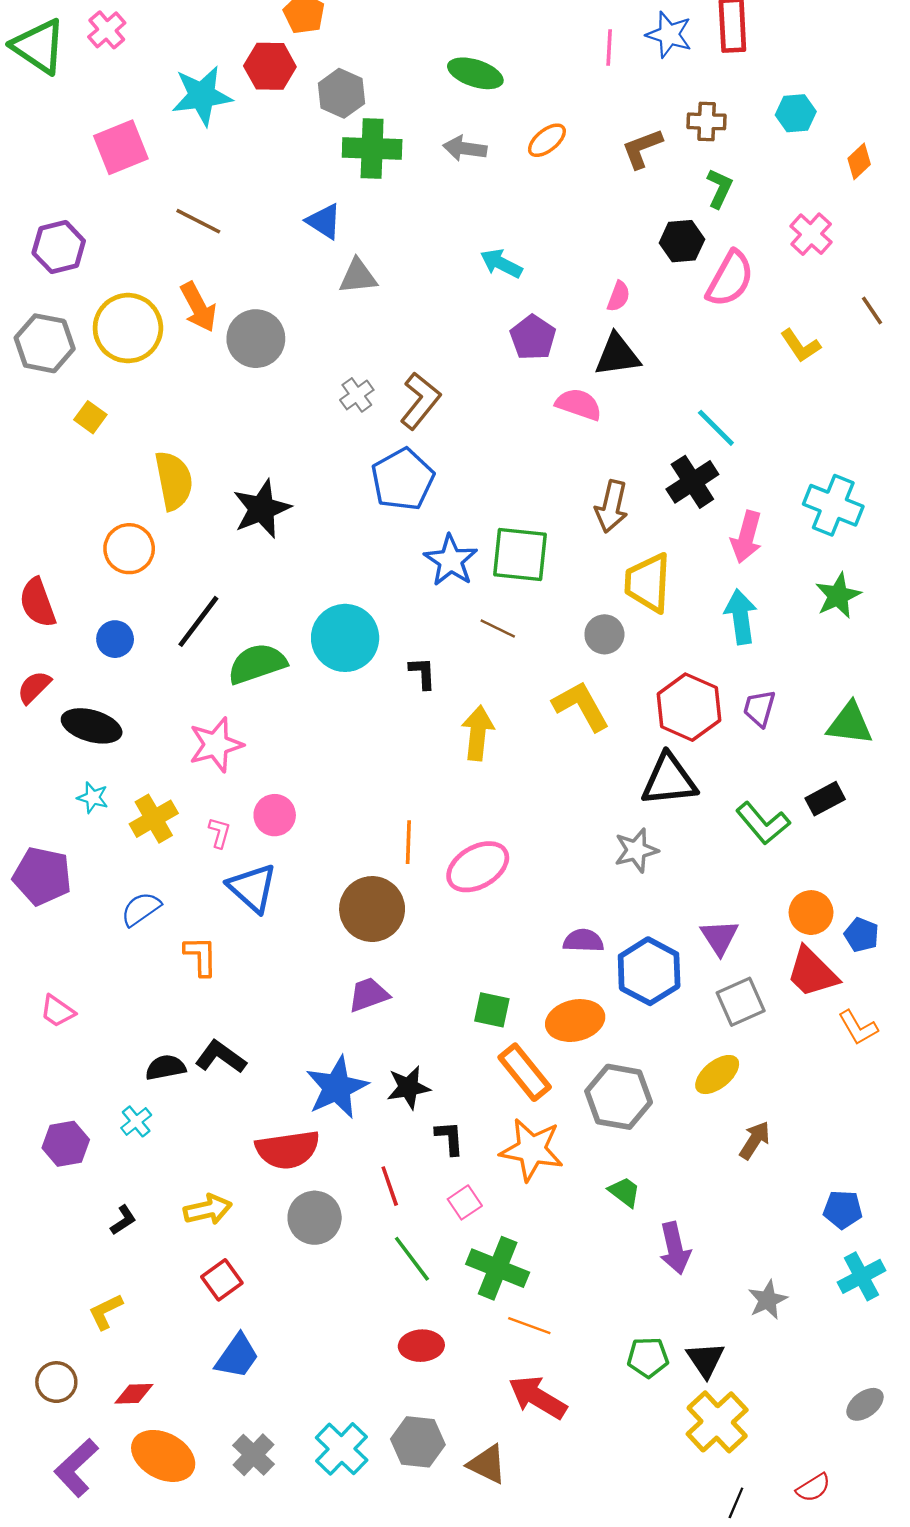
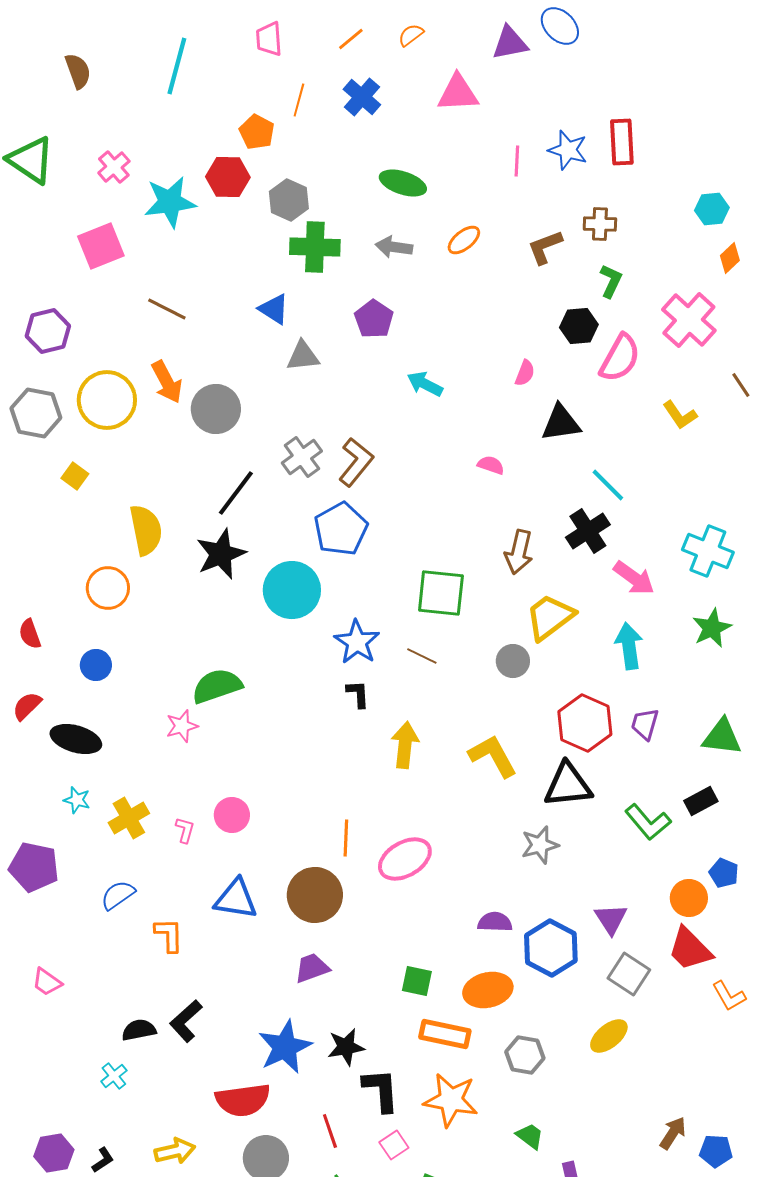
pink cross: (107, 30) -> (114, 167), moved
cyan hexagon: (796, 113) -> (712, 209), moved
pink cross: (811, 234) -> (689, 320), size x1.5
cyan arrow: (501, 263) -> (425, 384), moved
purple pentagon: (533, 337) -> (374, 319), moved
black triangle: (617, 355) -> (561, 423), moved
gray cross: (357, 395) -> (302, 457), size x1.4
pink semicircle: (579, 404) -> (491, 465), size x0.7
pink arrow: (746, 537) -> (634, 578), turned -69
blue star: (451, 560) -> (357, 642), moved
yellow trapezoid: (648, 583) -> (550, 617), turned 50
red semicircle: (38, 603) -> (30, 634), size x0.7
black line: (198, 621) -> (236, 493), moved
cyan circle: (345, 638) -> (292, 590), moved
yellow L-shape: (581, 706) -> (493, 756), moved
pink star: (216, 745) -> (182, 726), moved, size x0.7
blue triangle: (252, 888) -> (236, 899), moved, turned -33
blue pentagon: (861, 935) -> (724, 873), moved
gray square: (741, 1002) -> (629, 974), turned -33
black L-shape: (221, 1057) -> (186, 1021), turned -78
orange rectangle: (525, 1072) -> (445, 1034), turned -39
gray hexagon: (619, 1097) -> (525, 1055), size x0.7
black L-shape: (450, 1138) -> (381, 1090), size x1.5
brown arrow: (755, 1140) -> (673, 1133), moved
purple hexagon: (66, 1144) -> (54, 1153), moved

